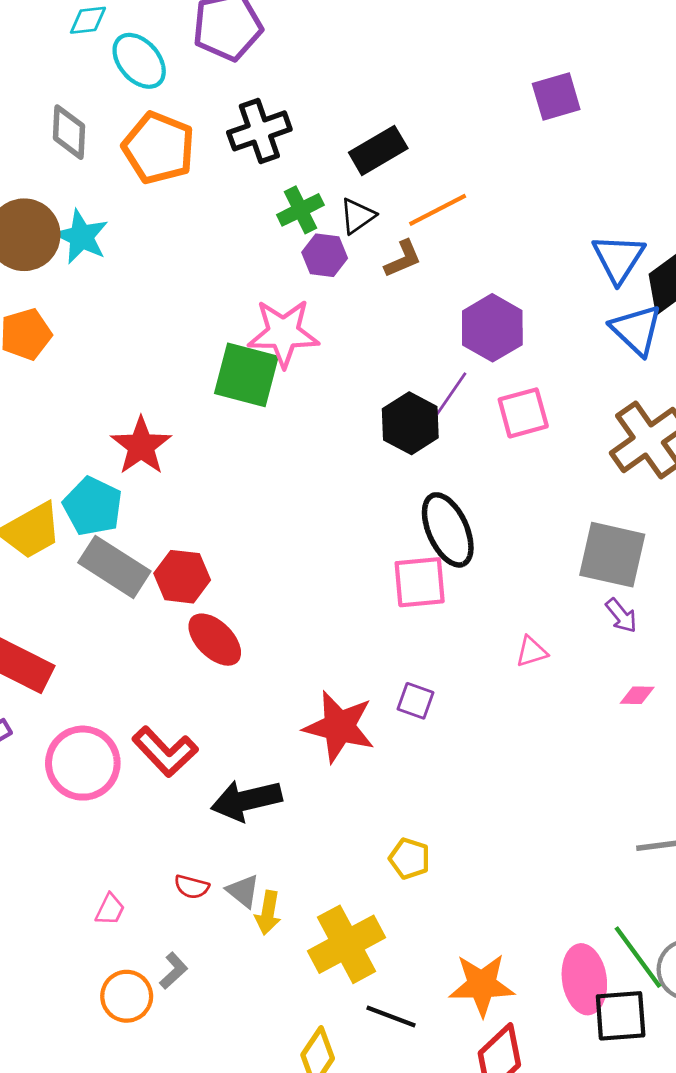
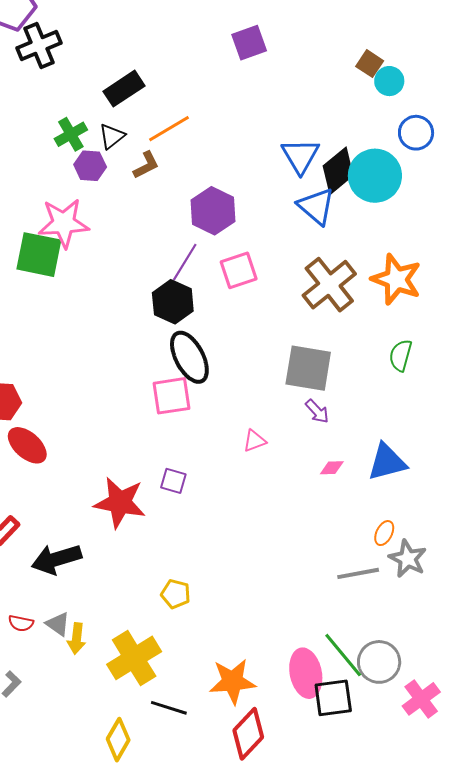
black cross: (259, 131) -> (39, 45), moved
black hexagon: (410, 423) -> (173, 302), moved

